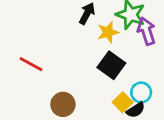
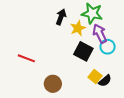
purple arrow: (146, 31) -> (100, 34), moved
cyan circle: (141, 92) -> (108, 47), moved

